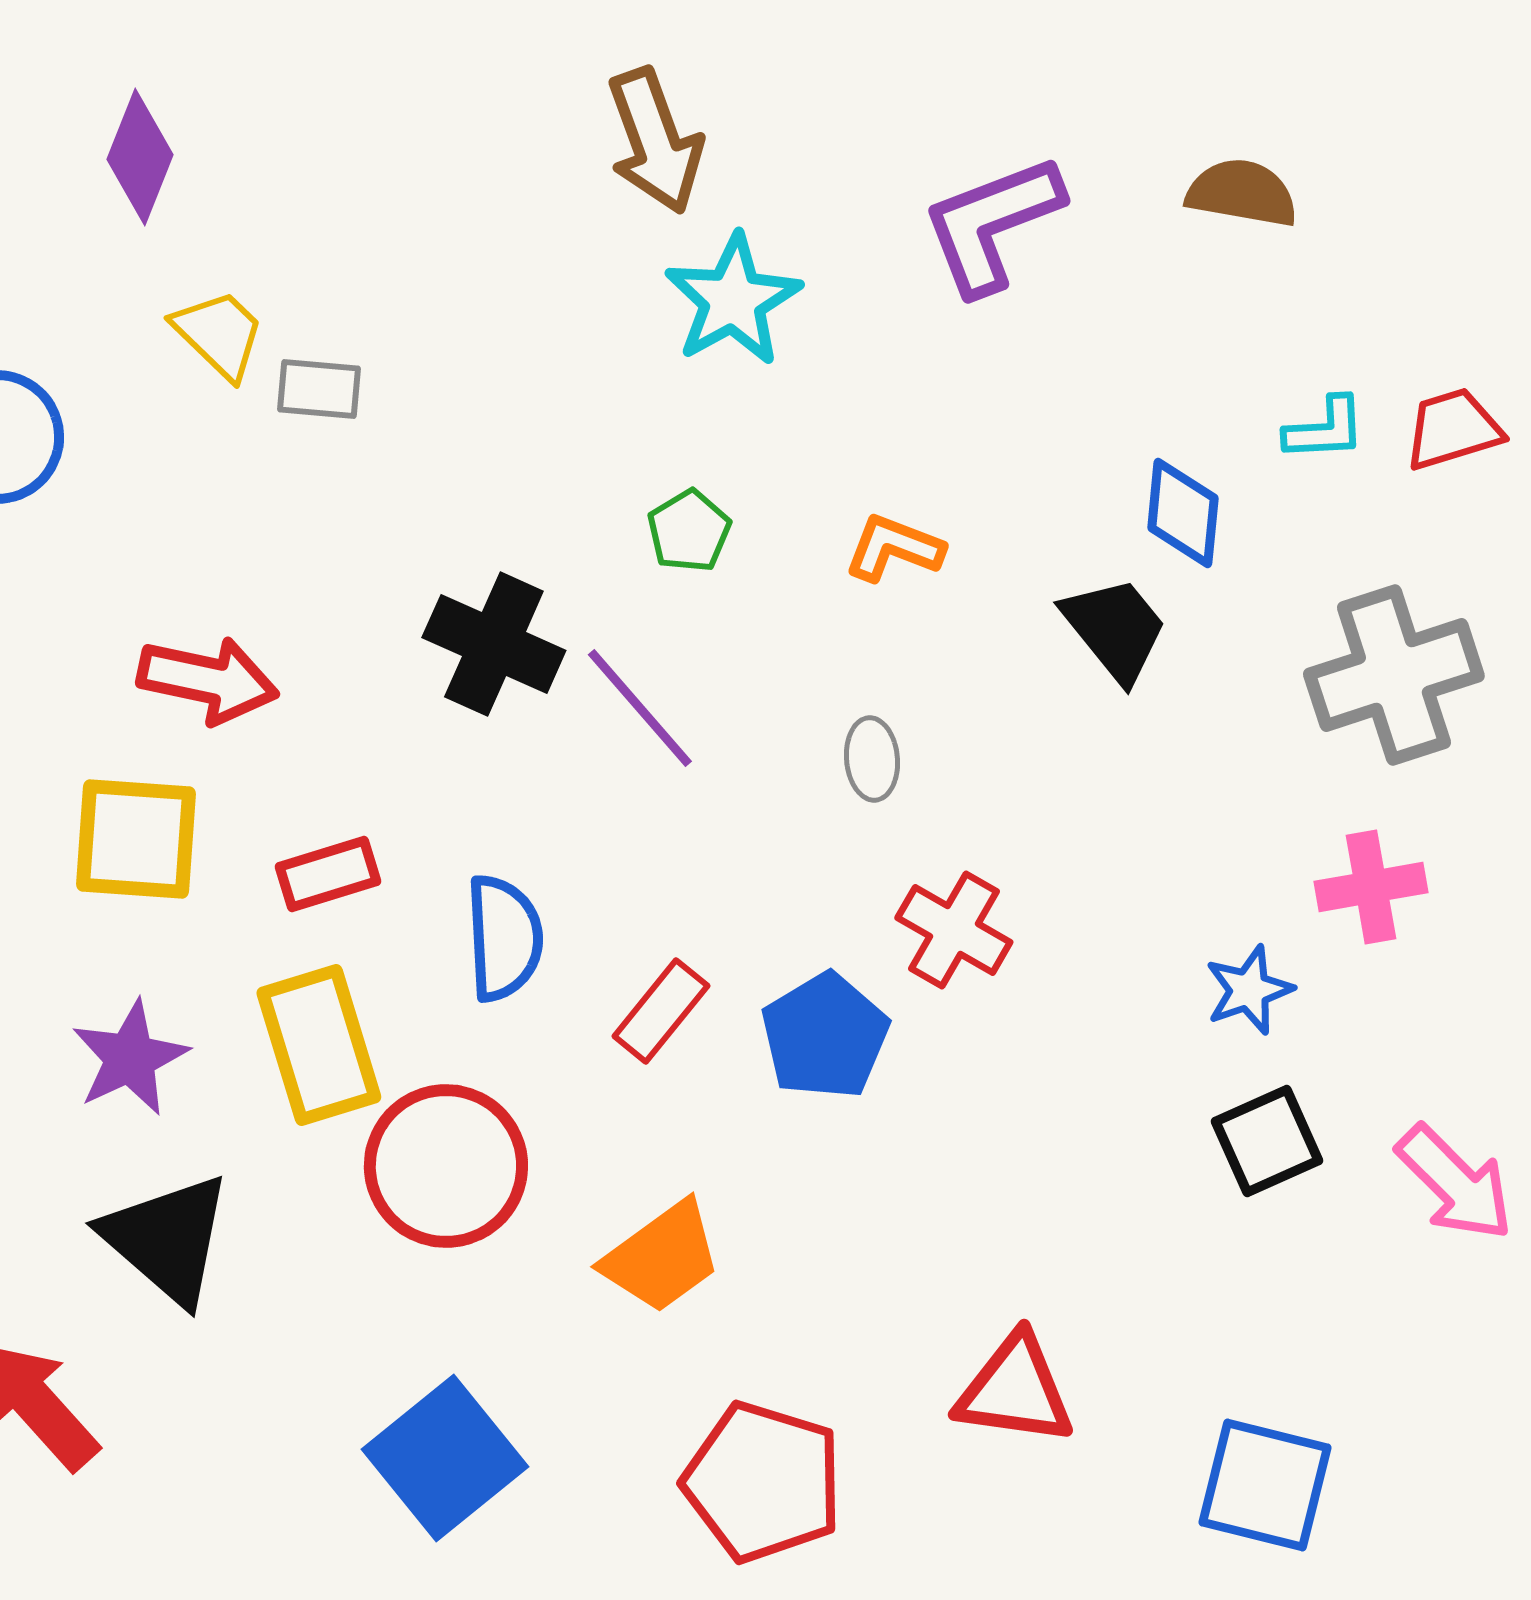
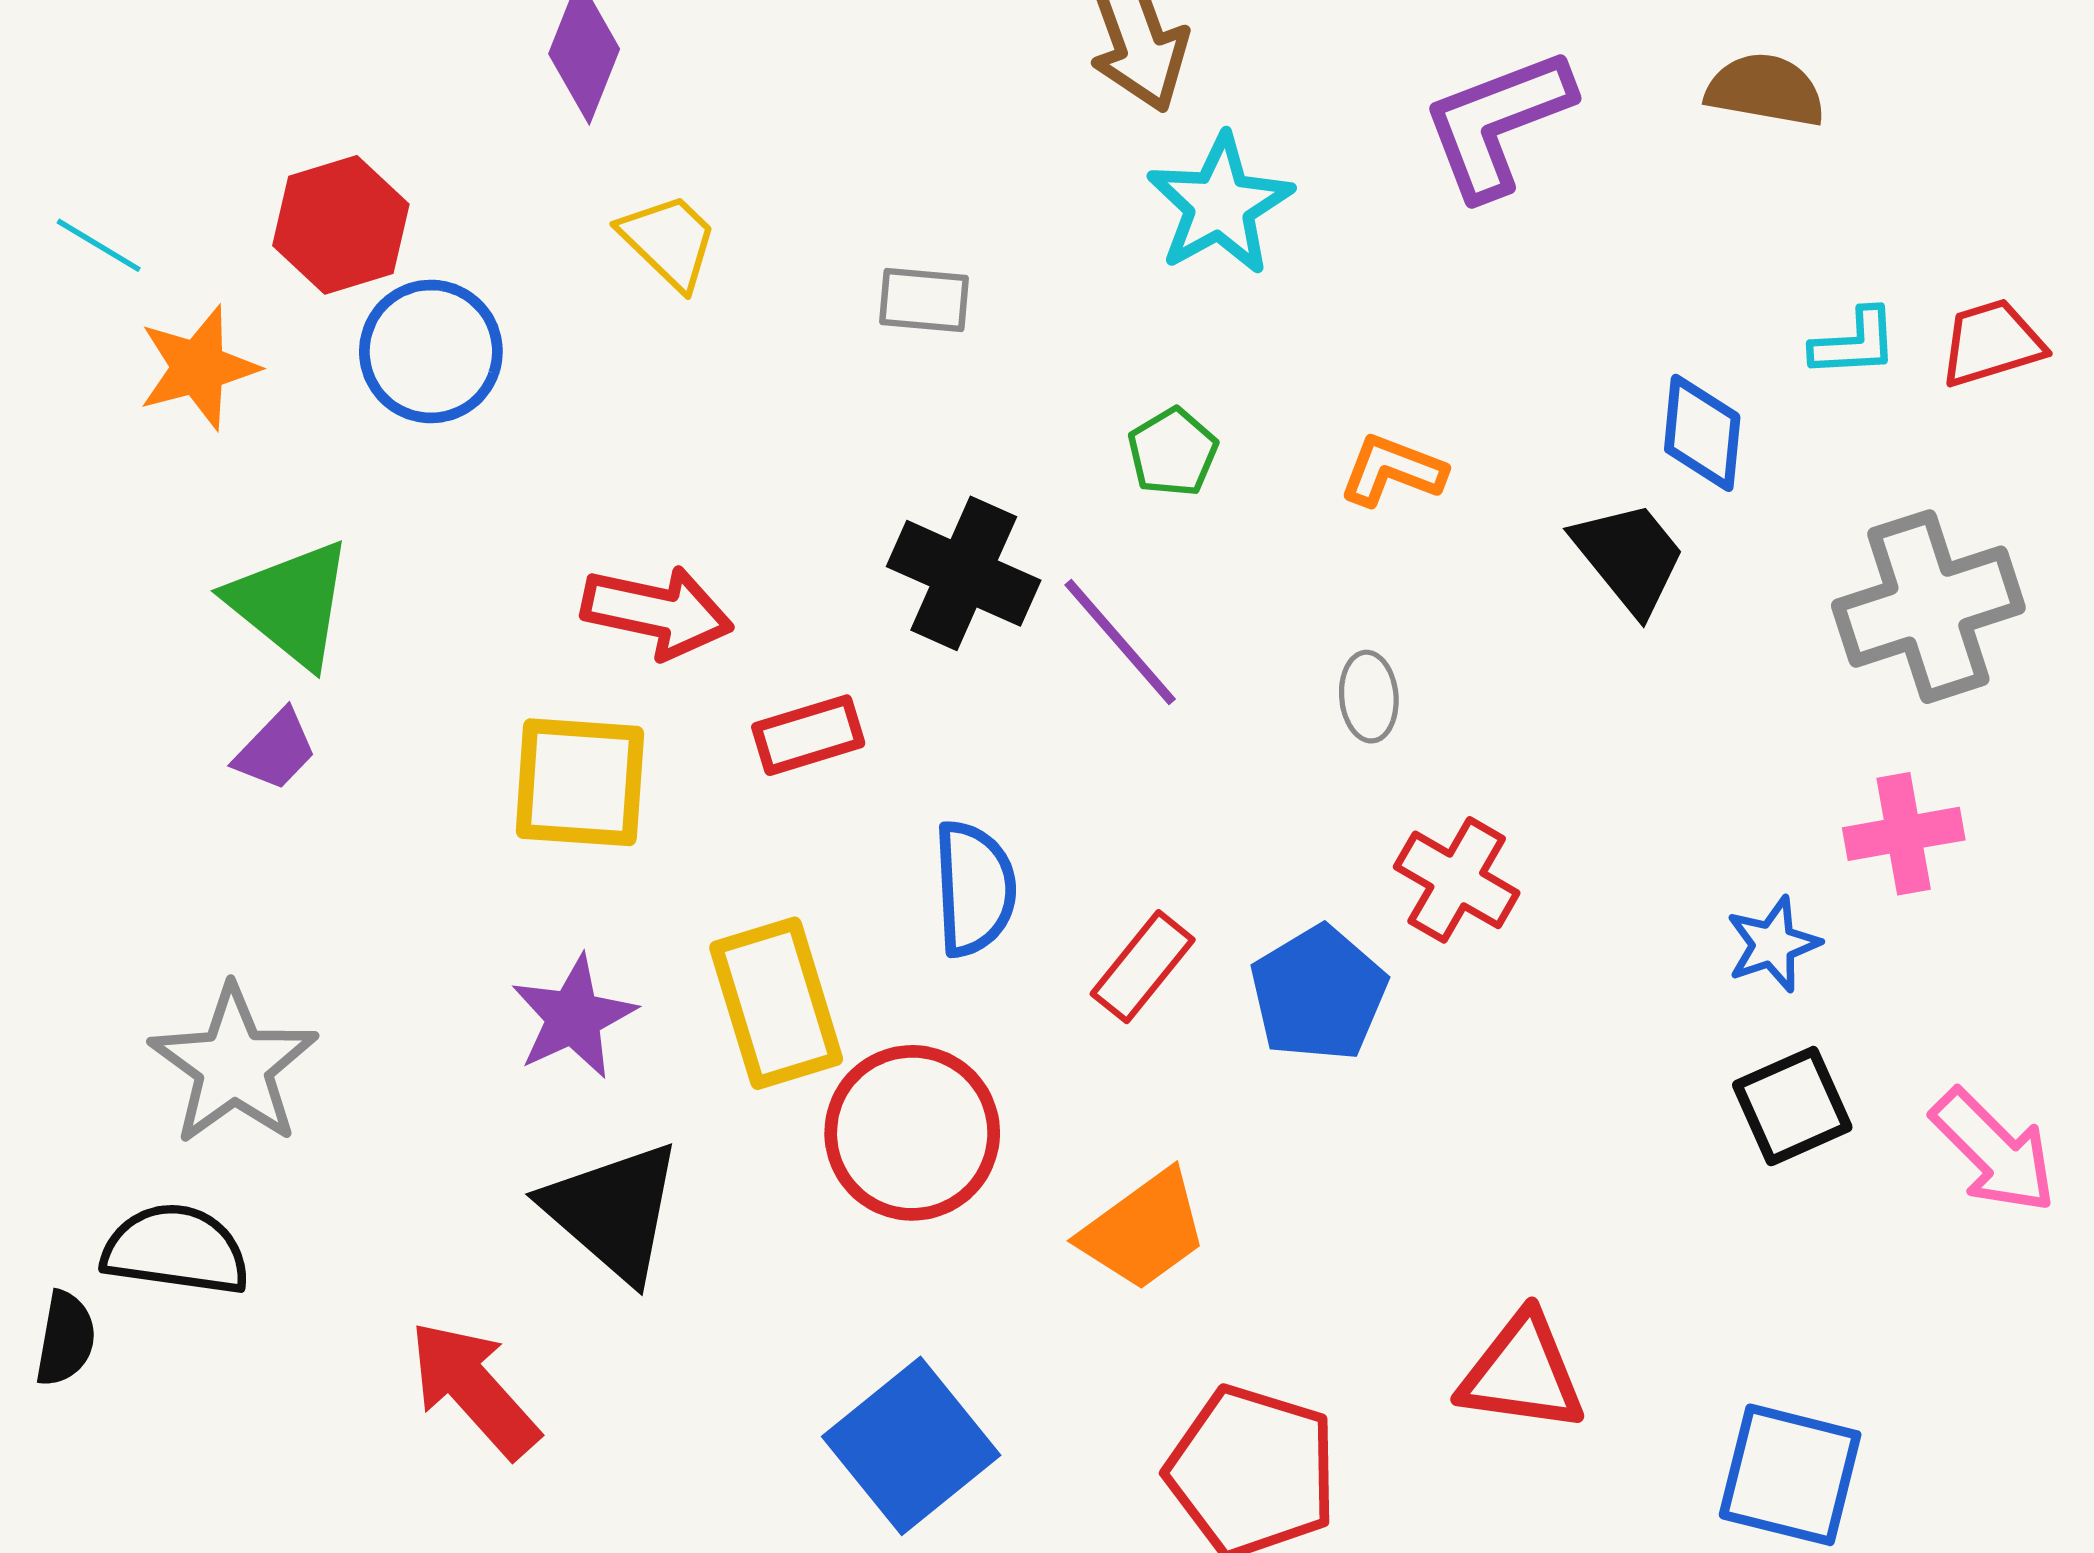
gray rectangle: (319, 389) -> (924, 300), moved
red rectangle: (328, 874) -> (808, 735), moved

